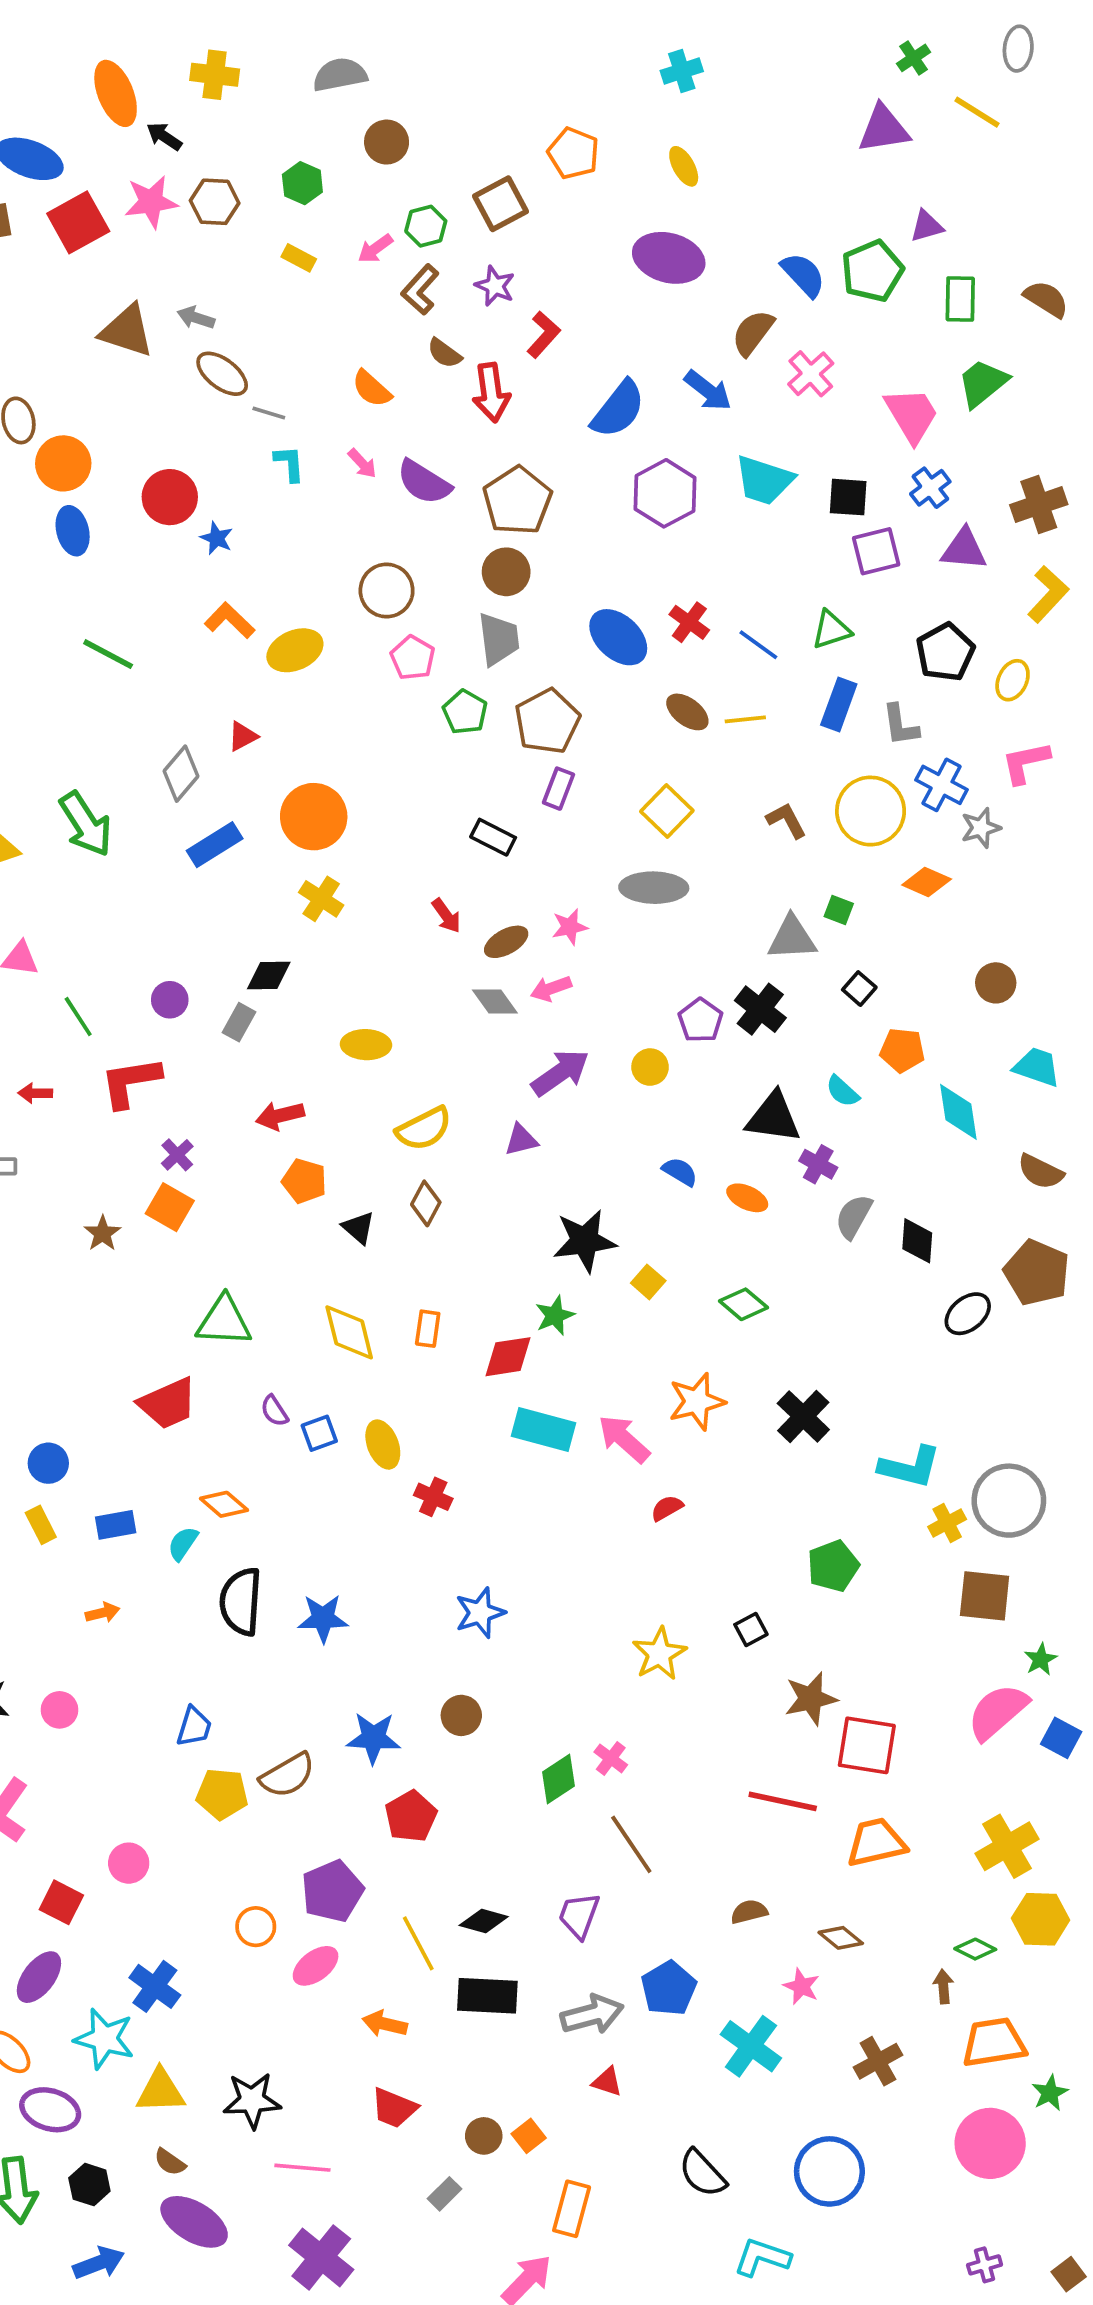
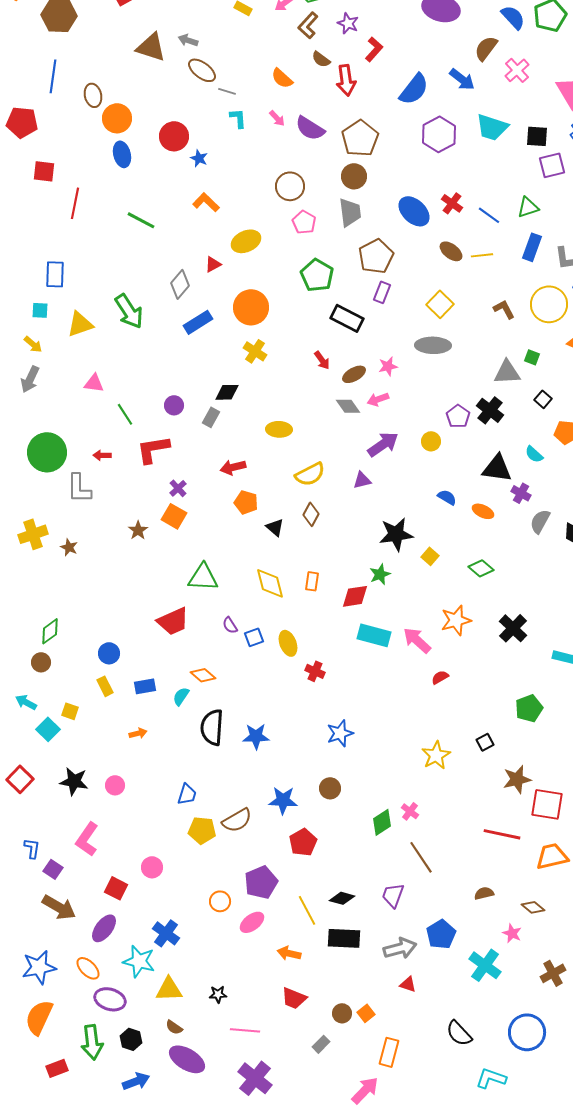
yellow ellipse: (295, 650) -> (246, 241), moved
green pentagon: (465, 712) -> (317, 275), moved, size x1.4
black rectangle: (493, 837) -> (347, 318), size x1.4
black star: (252, 2100) -> (218, 994), size x0.6

